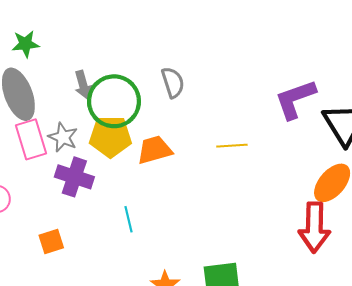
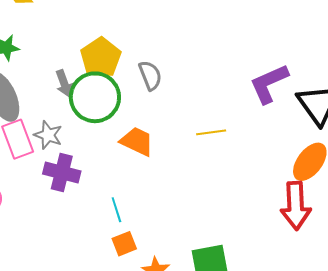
yellow pentagon: (110, 136) -> (101, 58), moved, turned -30
orange trapezoid: (154, 150) -> (137, 141), turned 45
orange square: (51, 242) -> (124, 244), moved

